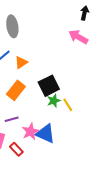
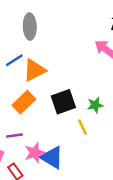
orange triangle: (21, 62) -> (34, 70), size x1.5
green star: (54, 101) -> (95, 105), moved

